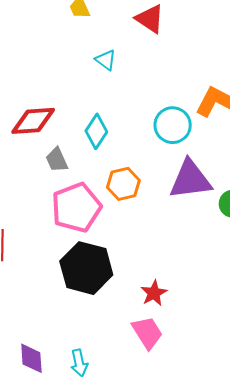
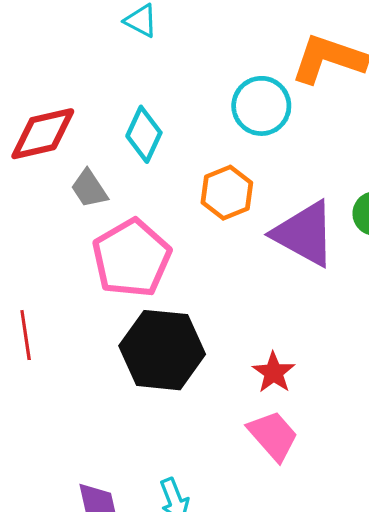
purple triangle: (190, 180) -> (304, 234), moved, turned 45
orange hexagon: (123, 184) -> (227, 193), moved

